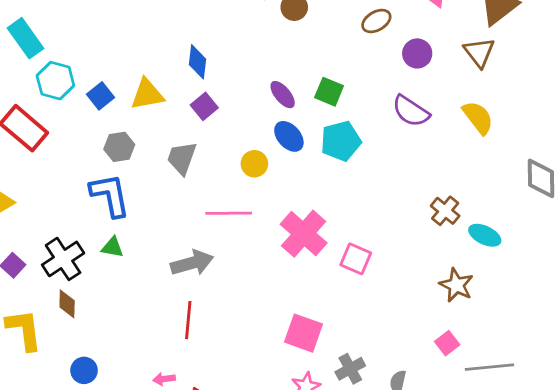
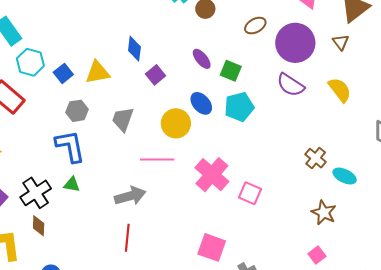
brown ellipse: (376, 21) -> (255, 26), moved
brown triangle: (479, 52) -> (341, 42), size x0.7
purple circle: (417, 53) -> (295, 43), size x1.8
purple ellipse: (283, 95) -> (202, 59), moved
purple square: (204, 106) -> (156, 75), moved
yellow circle: (254, 164) -> (176, 123), size x1.5

